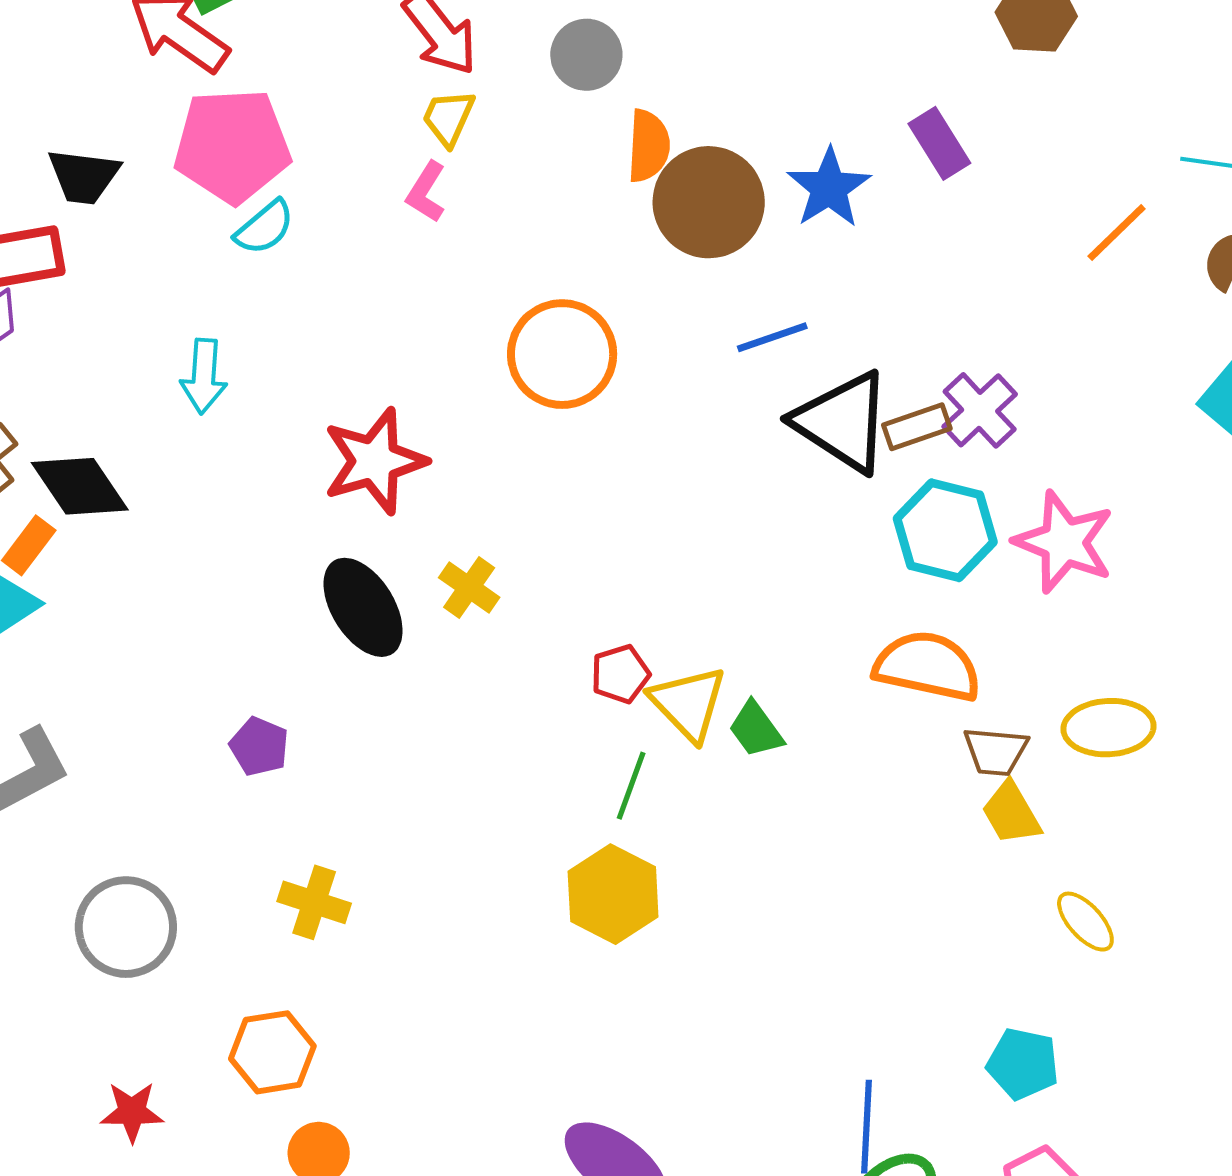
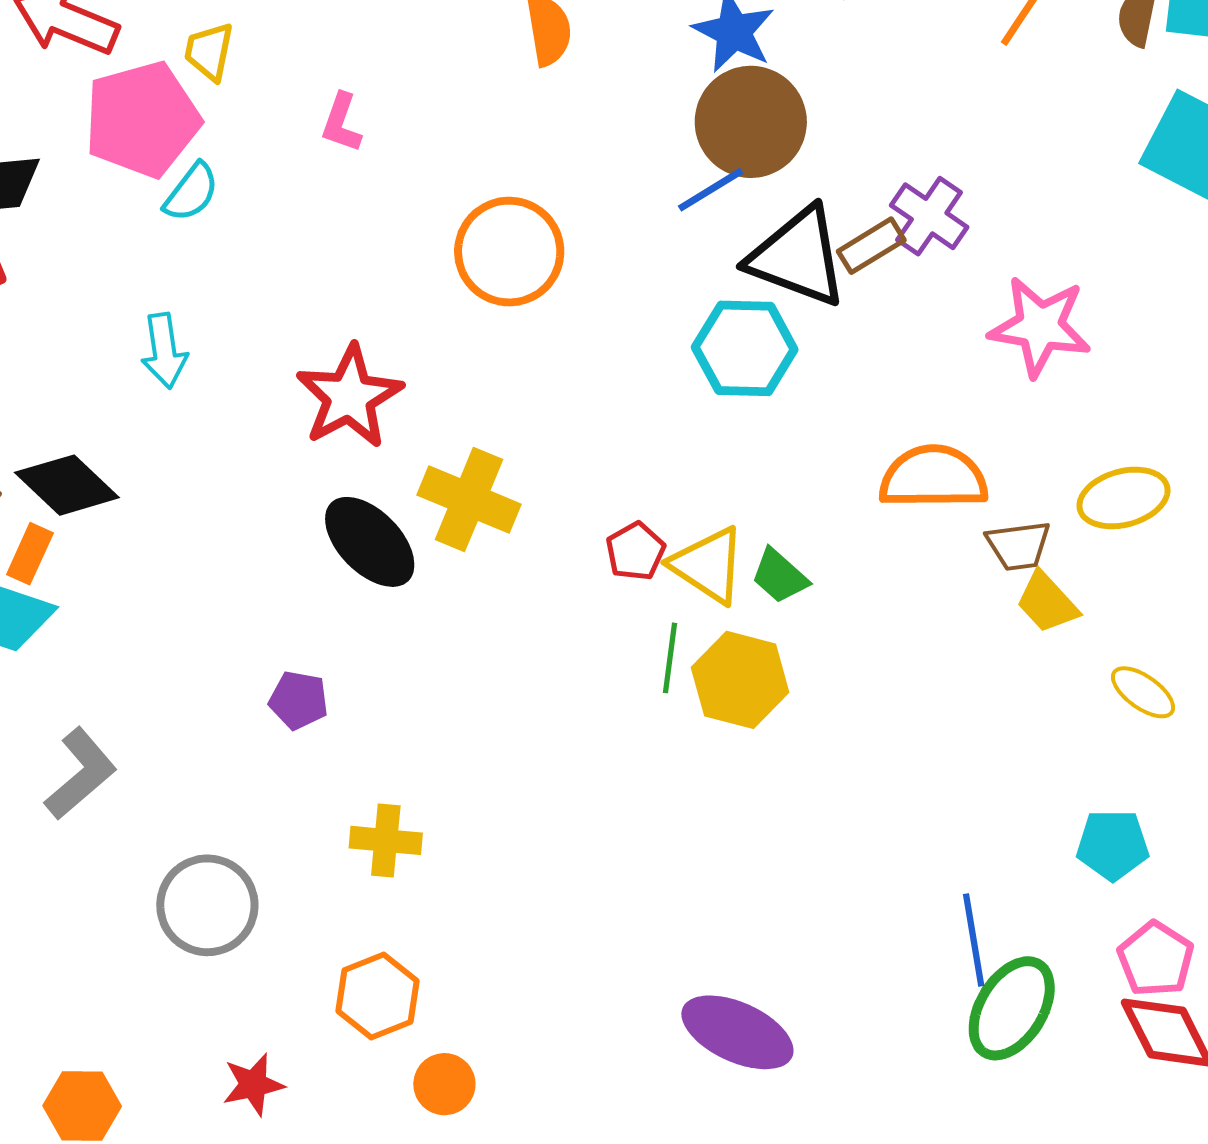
yellow trapezoid: (448, 118) -> (209, 51), moved
brown circle: (709, 202) -> (751, 122), moved
cyan hexagon: (945, 530) -> (745, 348), moved
yellow cross: (469, 587) -> (469, 500), size x1.6
yellow hexagon: (613, 894) -> (740, 680), moved

